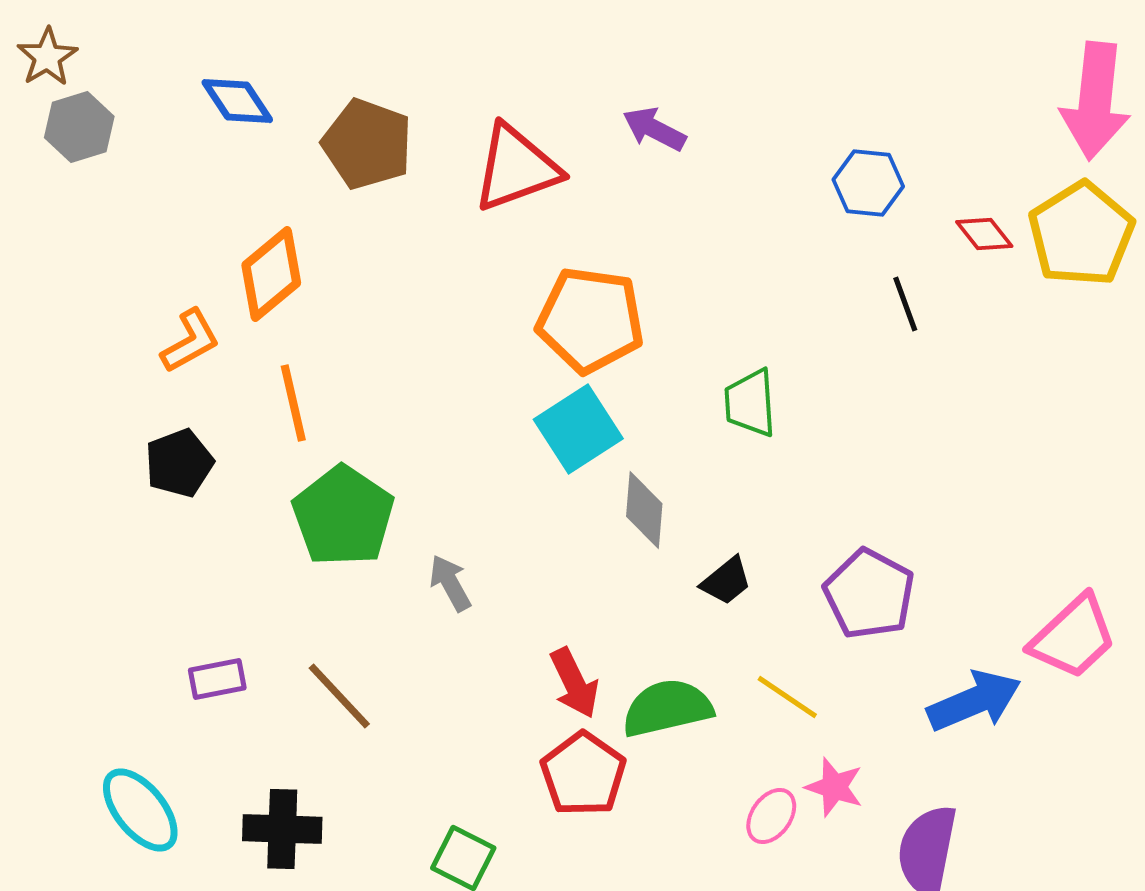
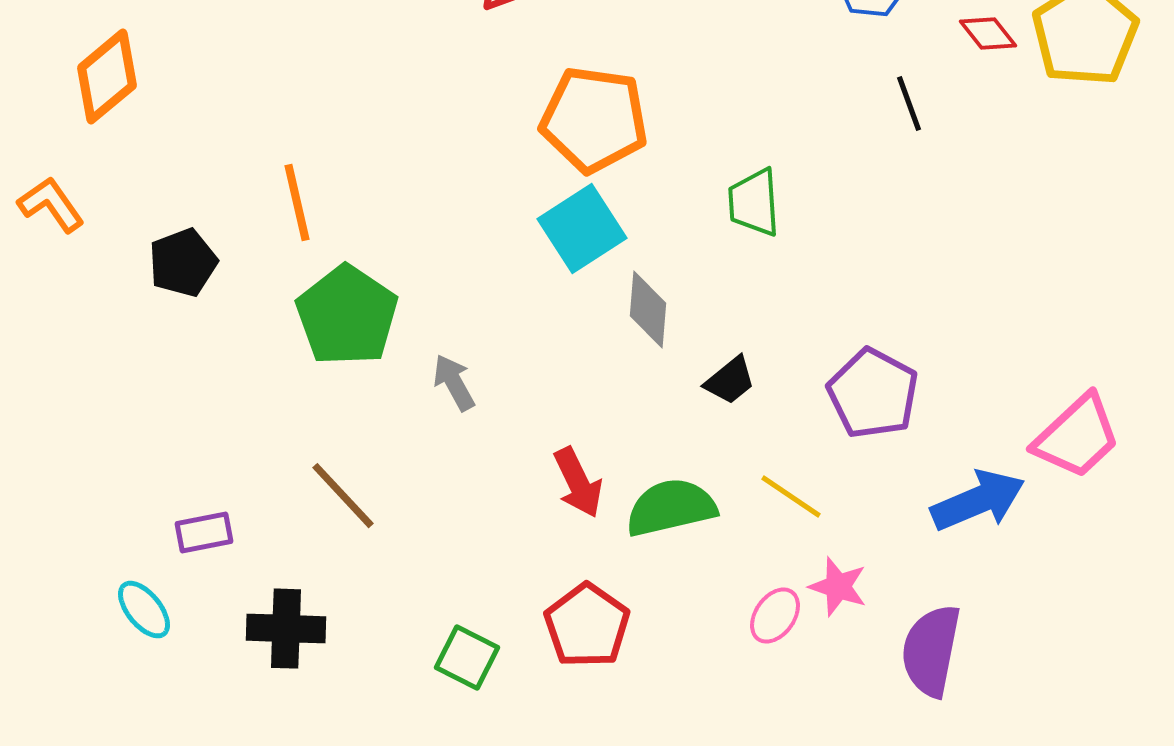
orange diamond: (271, 274) -> (107, 77), moved
orange L-shape: (190, 341) -> (51, 205), moved, turned -96
purple rectangle: (217, 679) -> (204, 533), moved
red pentagon: (583, 774) -> (587, 626), moved
cyan ellipse: (140, 810) -> (144, 610), size x0.7

